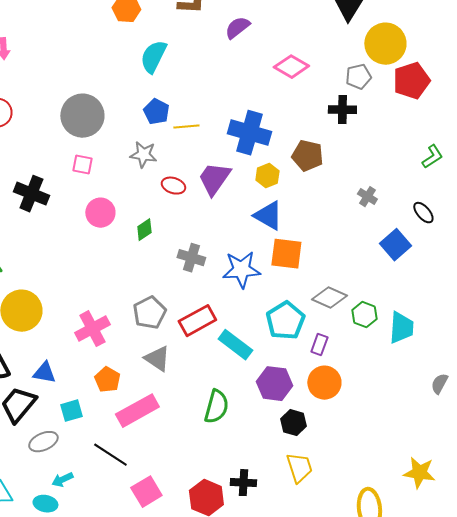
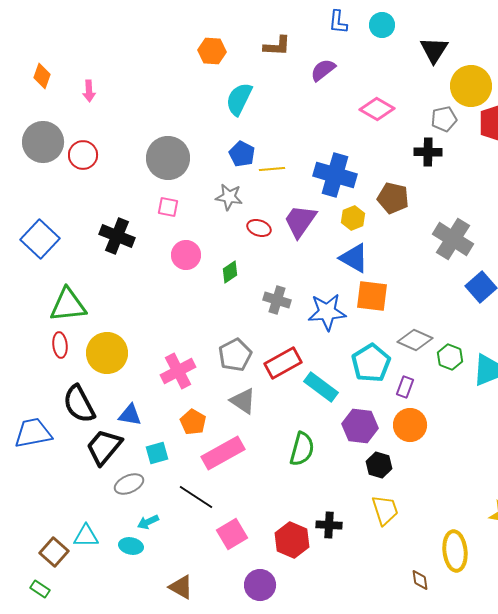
gray cross: (367, 197) -> (453, 239), size x2.0

